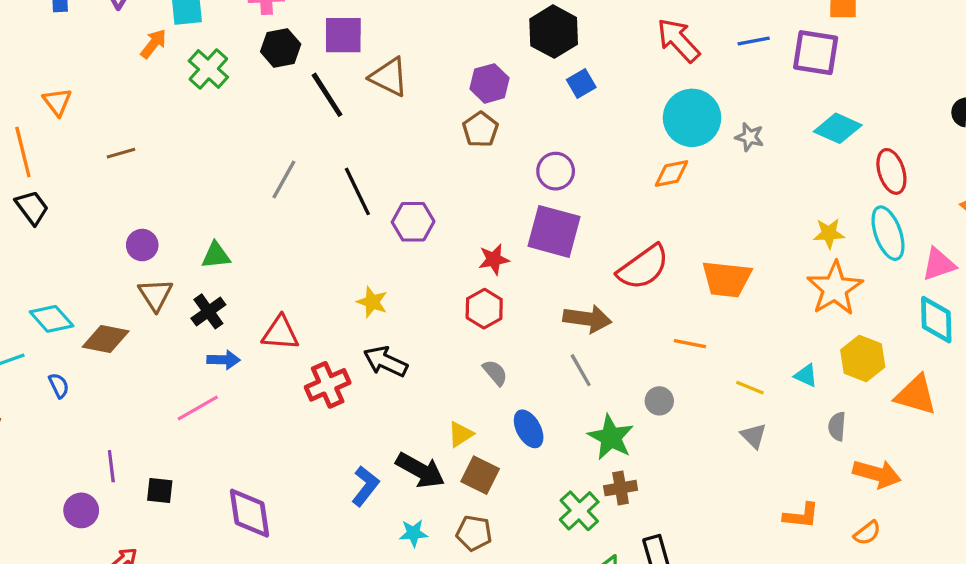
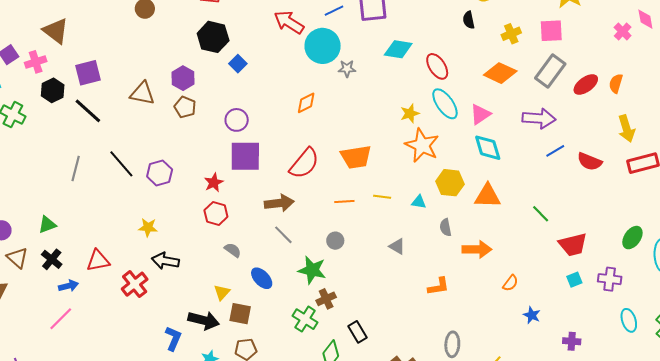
brown triangle: (389, 77) -> (142, 93), moved
cyan circle: (692, 118) -> (323, 46), moved
yellow line: (750, 388) -> (382, 197), moved
orange semicircle: (867, 533) -> (510, 283), moved

